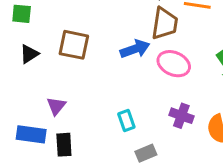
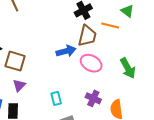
brown square: (74, 45) -> (15, 61), moved
purple triangle: (56, 106) -> (19, 85), moved

